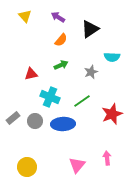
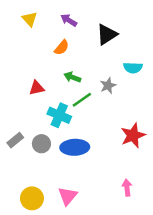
orange semicircle: (61, 40) -> (62, 48), moved
green arrow: (61, 65) -> (72, 77), turned -136
green line: (82, 101) -> (82, 100), moved
pink triangle: (77, 165) -> (68, 196), moved

